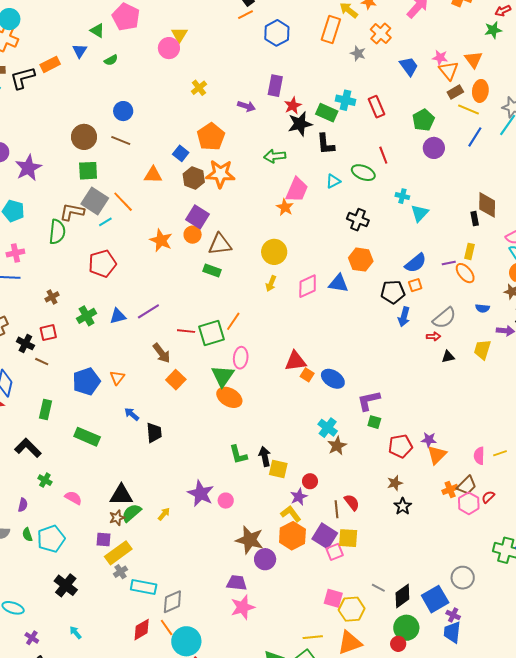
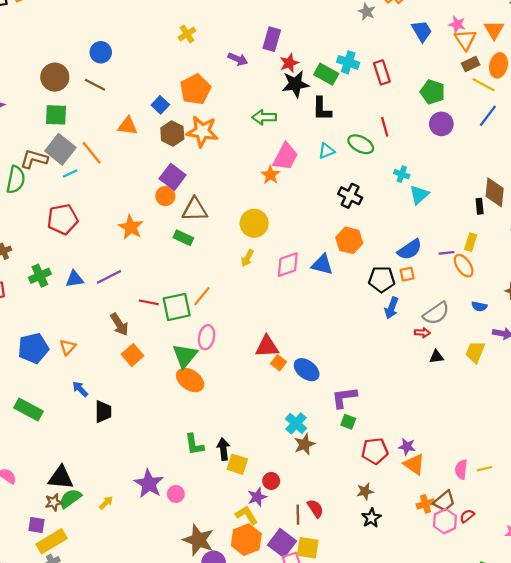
green pentagon: (423, 120) -> (433, 92), turned -30
orange star: (161, 240) -> (131, 227), moved
orange triangle: (437, 455) -> (414, 464), turned -45

